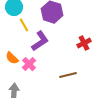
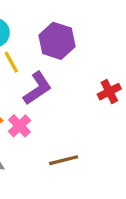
brown line: (68, 75) -> (64, 160), moved

